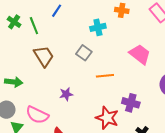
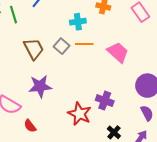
brown trapezoid: (44, 56) -> (34, 49), moved
orange line: (105, 76) -> (84, 44), moved
purple star: (66, 94) -> (40, 86), size x1.6

